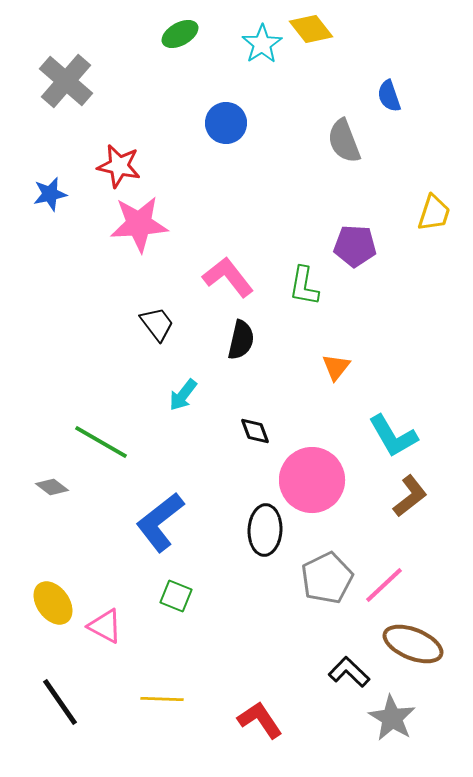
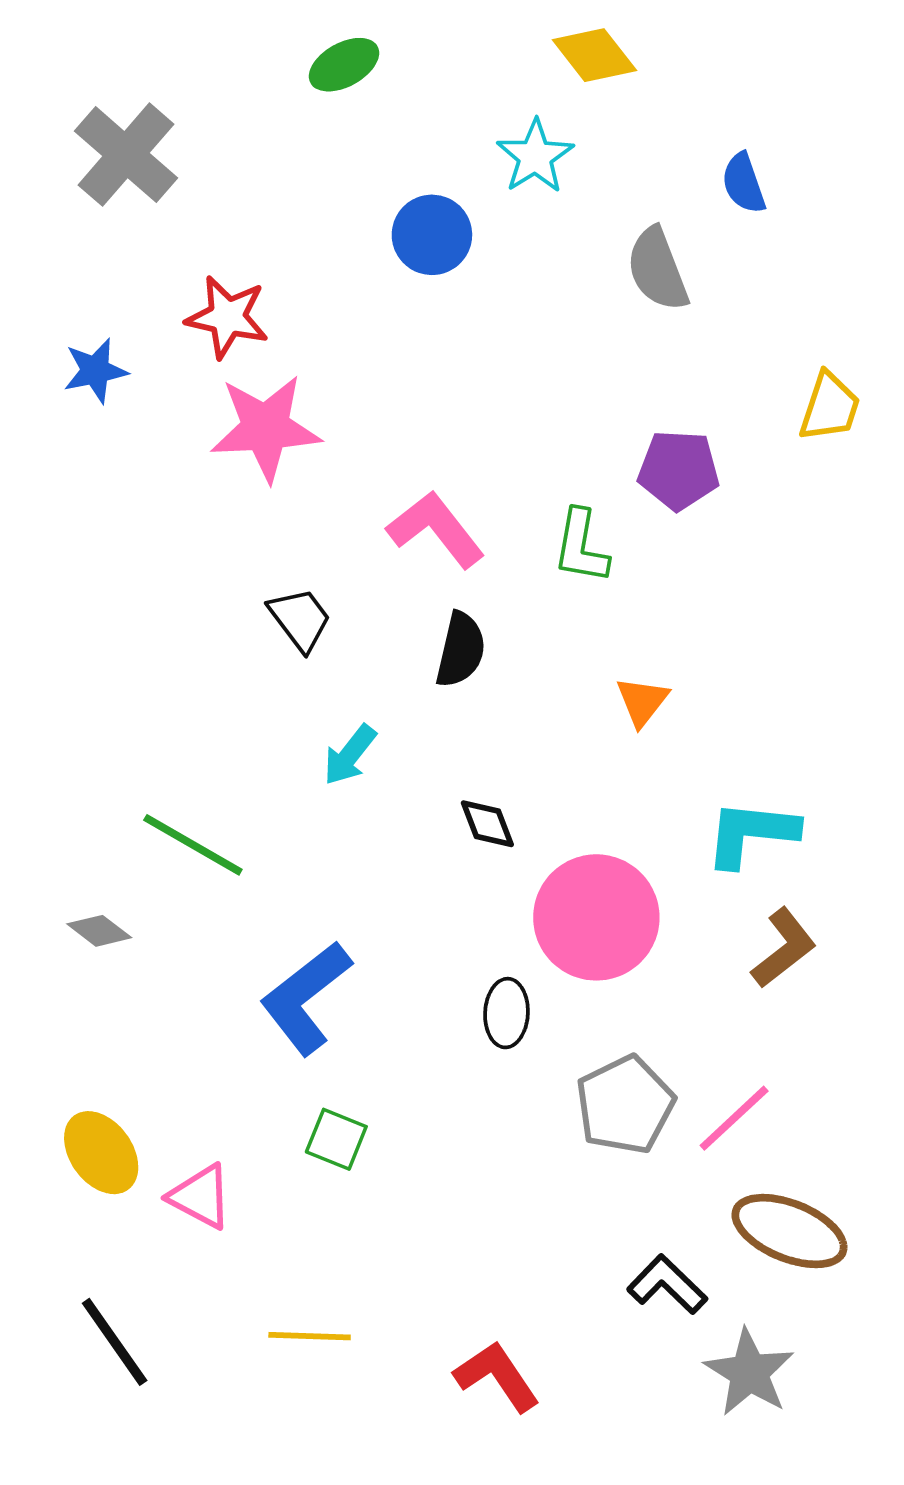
cyan star: (262, 44) -> (535, 156), moved
cyan L-shape: (393, 436) -> (751, 833), turned 126
black ellipse: (265, 530) -> (506, 1013), size x0.7

